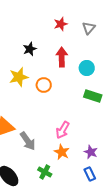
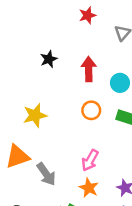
red star: (61, 24) -> (87, 15), moved
yellow star: (19, 77) -> (35, 115), moved
orange circle: (44, 85) -> (91, 110), moved

